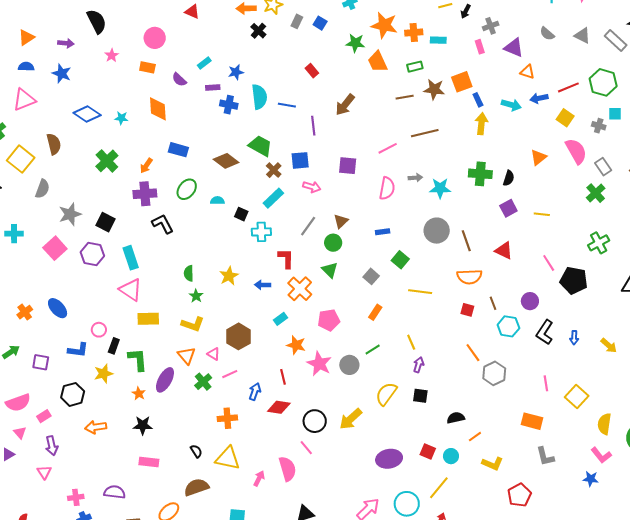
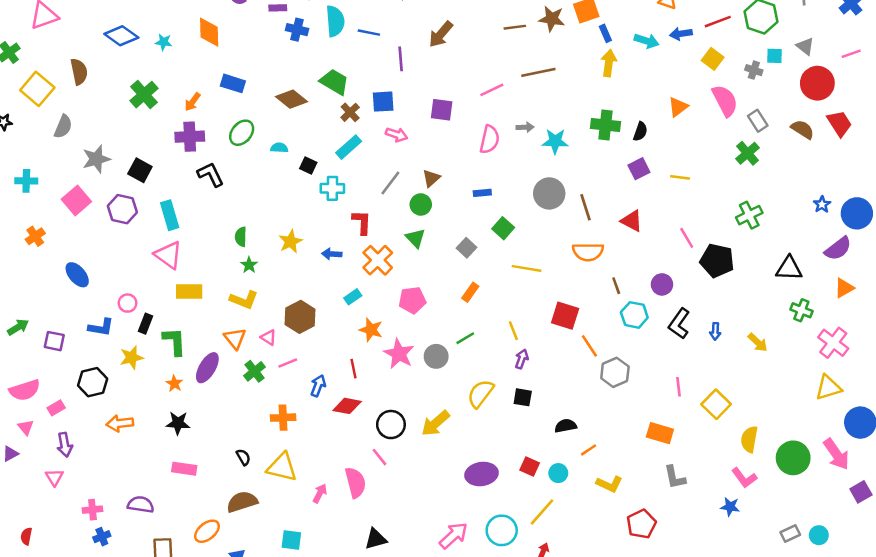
red square: (467, 310) -> (565, 316), moved, size x1.6
orange cross: (25, 312) -> (35, 236), moved

